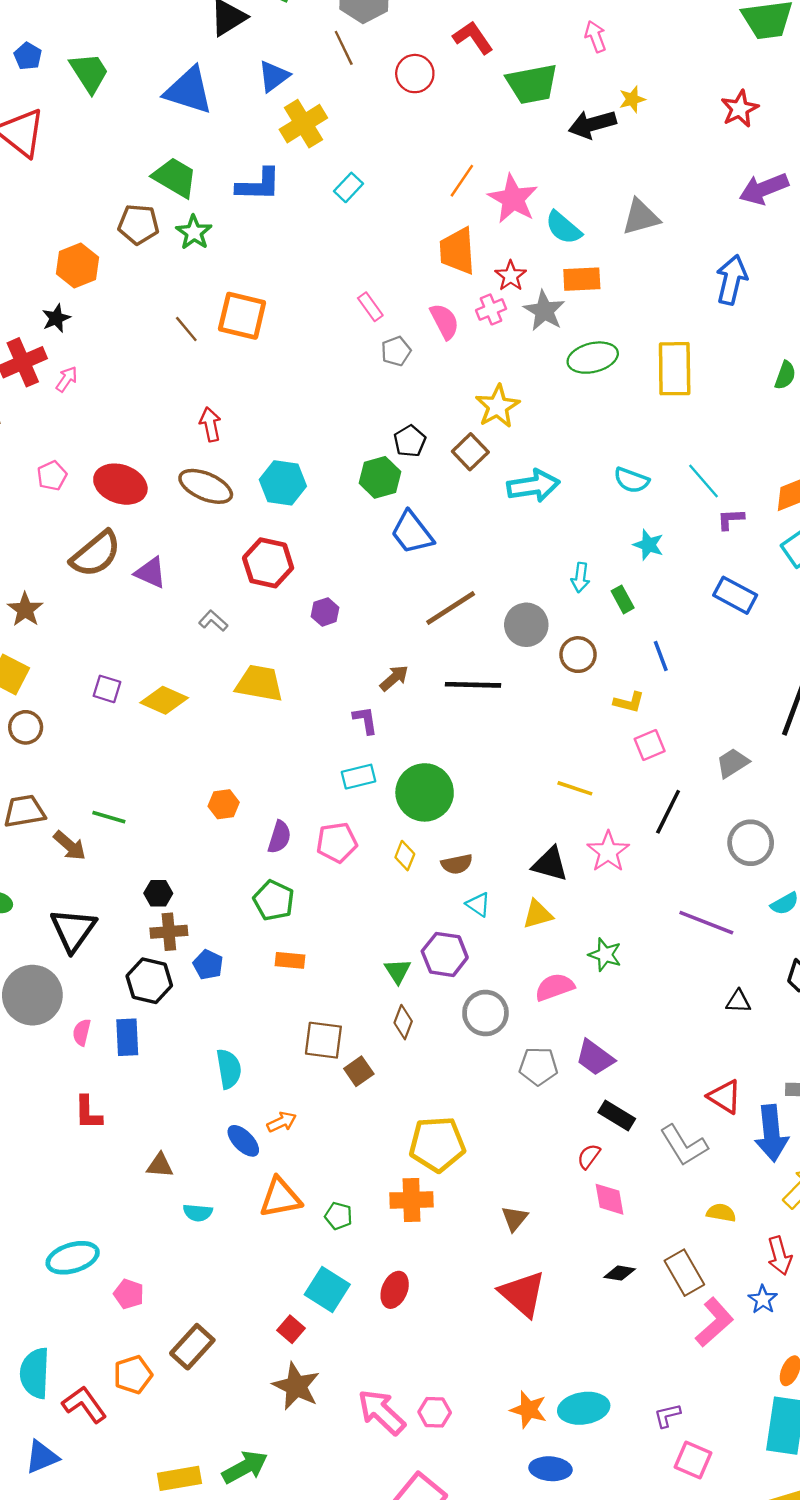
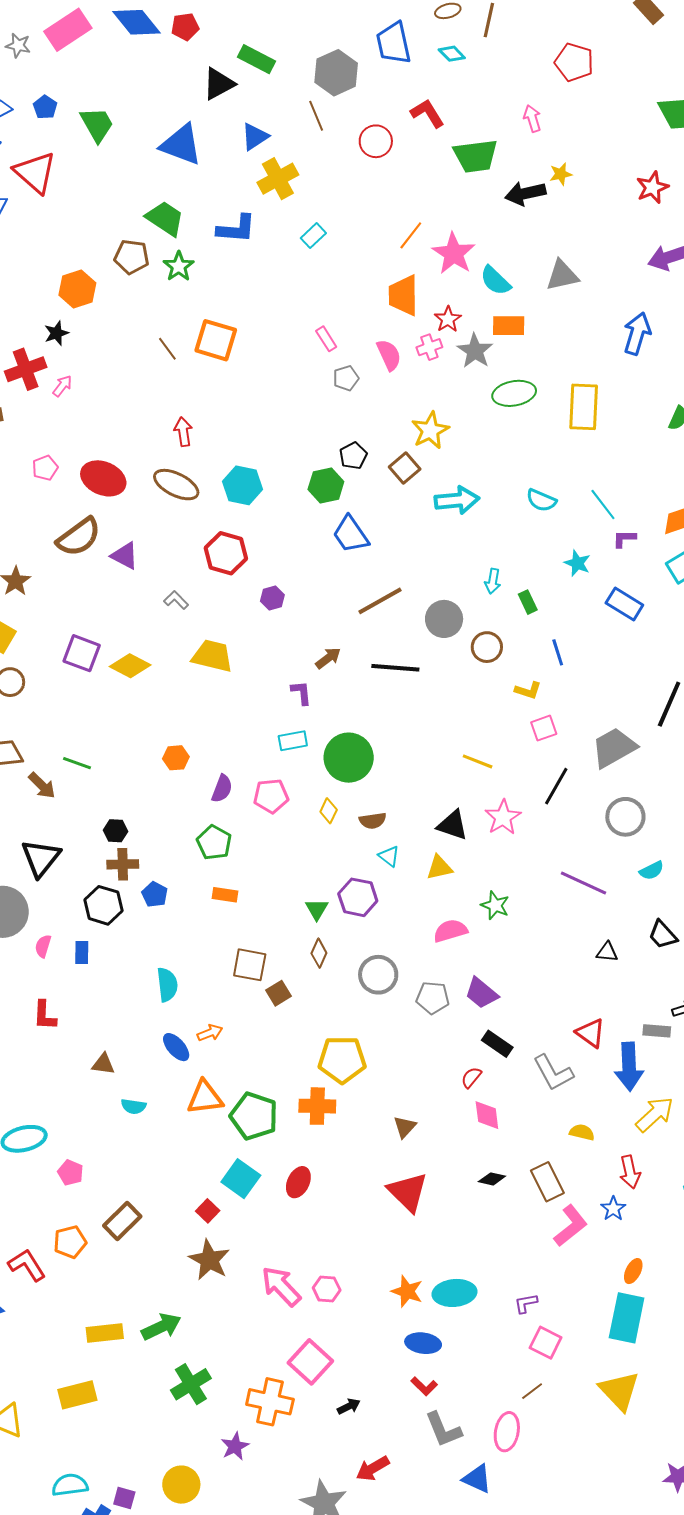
cyan star: (648, 545) -> (577, 563), moved
purple square: (107, 689) -> (82, 653), size x1.5
gray trapezoid: (733, 763) -> (614, 748), size x1.6
gray circle: (485, 1013) -> (378, 975), moved
blue rectangle: (127, 1037) -> (82, 953), size x0.7
green pentagon: (339, 1216) -> (254, 1116), size x2.0

